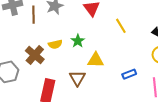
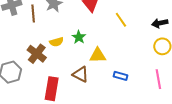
blue rectangle: (129, 74) -> (121, 76), moved, turned 40
brown triangle: (77, 78) -> (81, 74), turned -30

